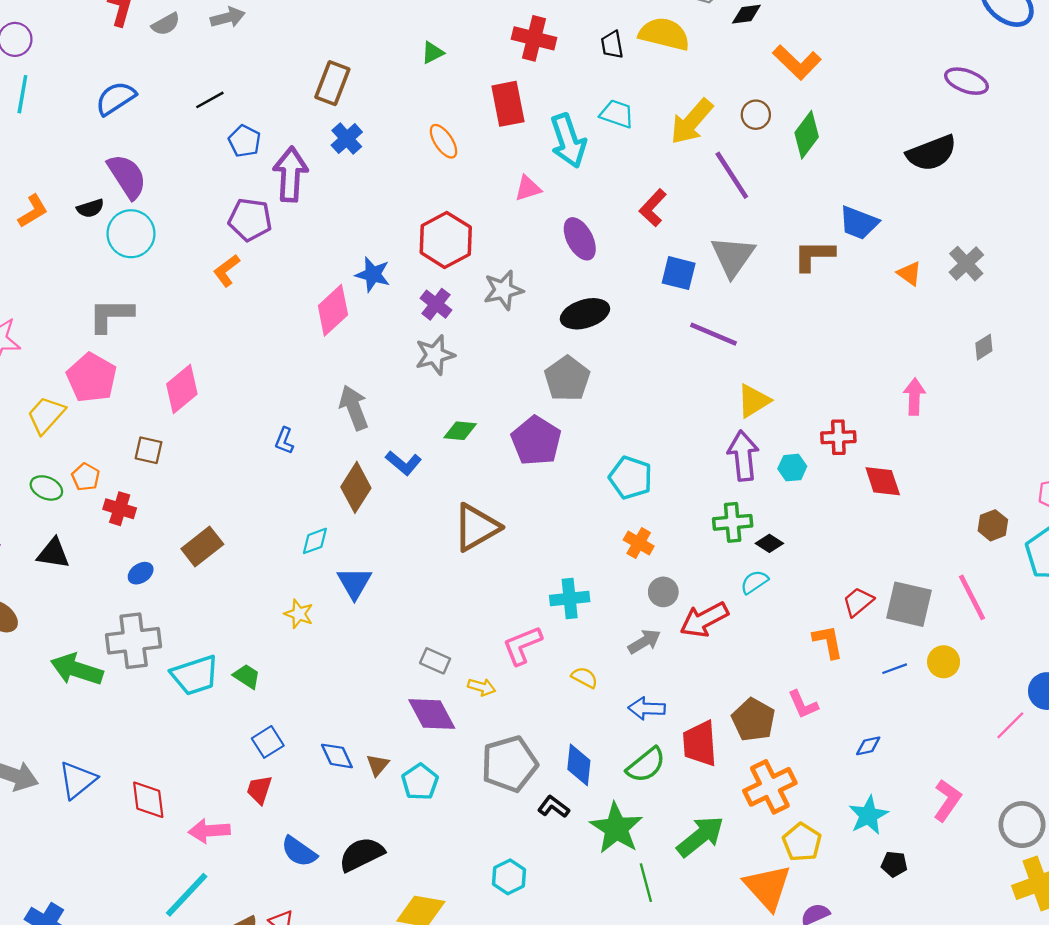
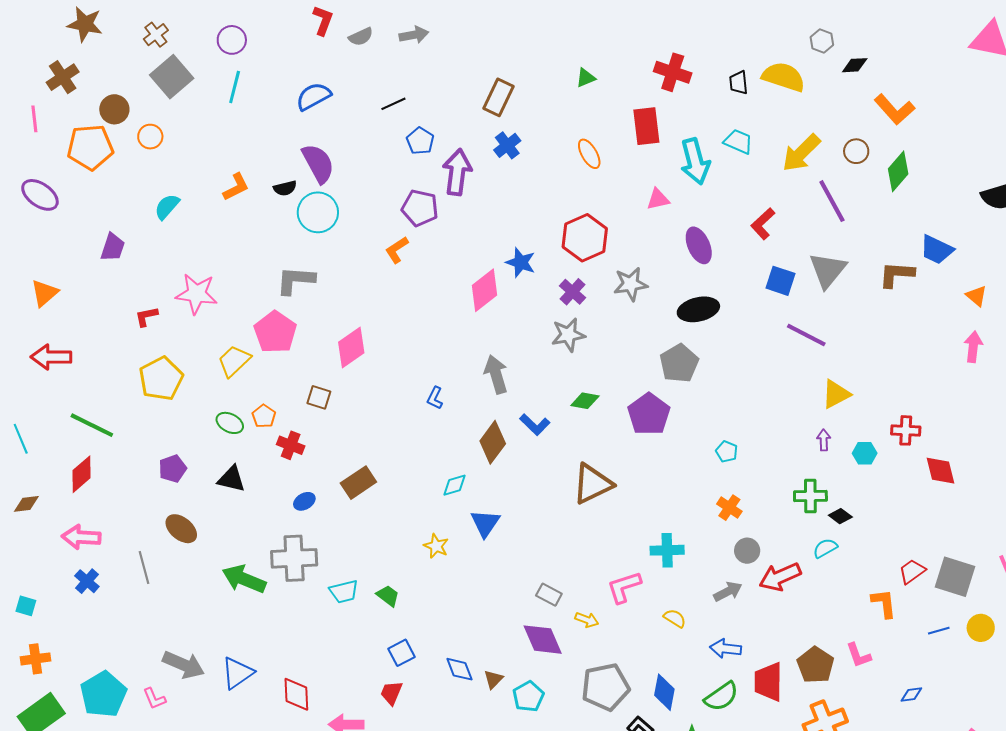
pink arrow: (914, 397) -> (973, 347), moved
purple arrow: (743, 456) -> (824, 440), size x0.5
cyan pentagon: (631, 478) -> (727, 452), size x0.6
cyan trapezoid: (195, 675) -> (344, 592), size x0.7

